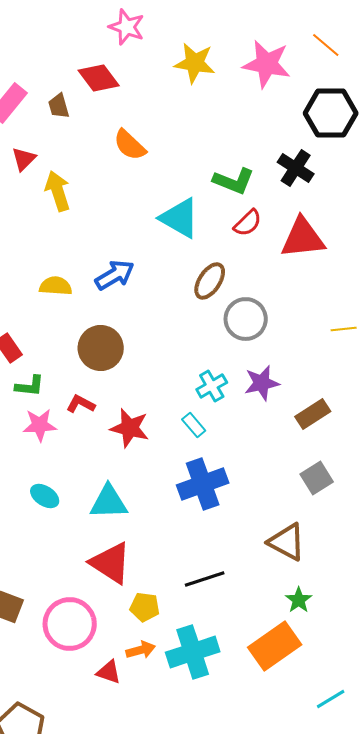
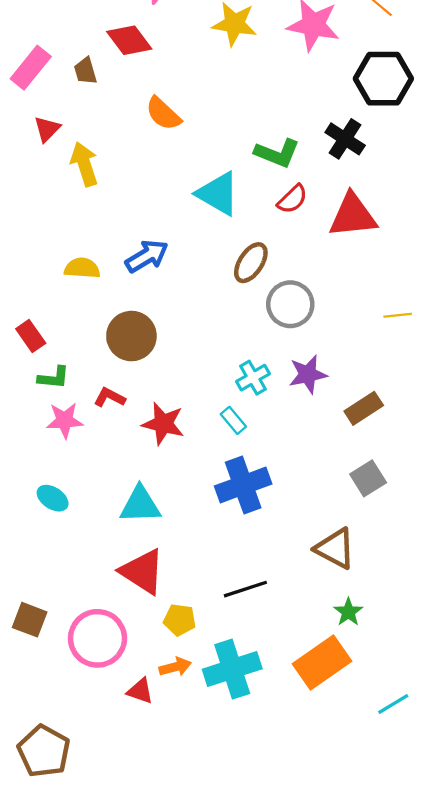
cyan ellipse: (45, 496) -> (53, 498), moved
cyan line: (331, 699) -> (393, 704), moved

